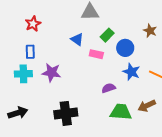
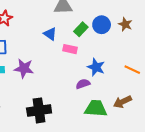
blue circle: (125, 48) -> (102, 25), moved
blue star: (131, 72) -> (96, 67), moved

